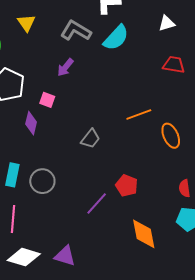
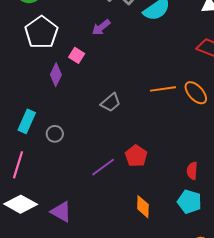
orange ellipse: (171, 136) -> (196, 93), moved, turned -30
gray circle: (42, 181) -> (55, 134), size x0.7
orange diamond: (144, 234) -> (143, 207), size x0.7

